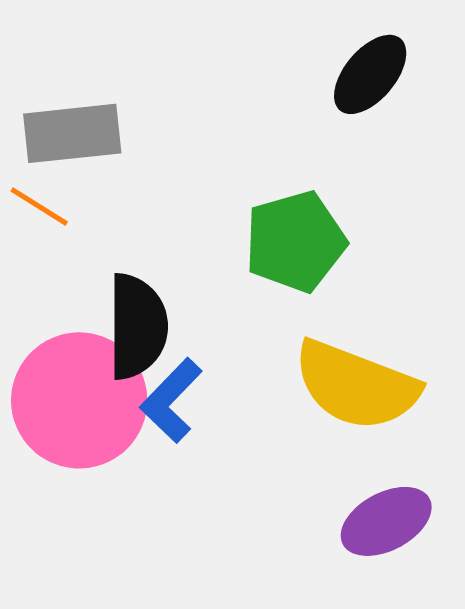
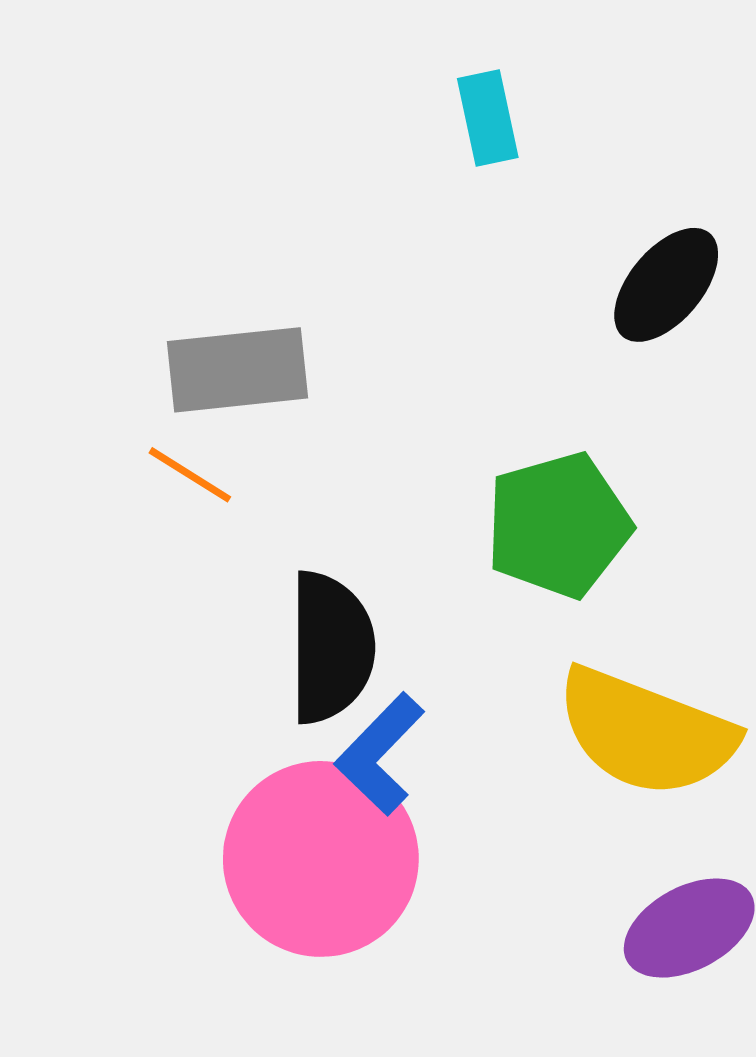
pink circle: (79, 400) -> (321, 859), moved

